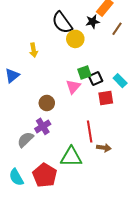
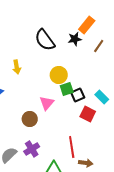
yellow circle: (75, 39) -> (59, 75), moved
pink triangle: (73, 87) -> (47, 103), moved
red square: (106, 98) -> (88, 114), turned 35
purple cross: (43, 126) -> (32, 149), moved

